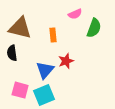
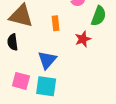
red star: (66, 61) -> (83, 39), moved
cyan square: (44, 95) -> (46, 86), turned 30

